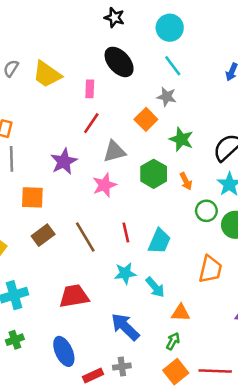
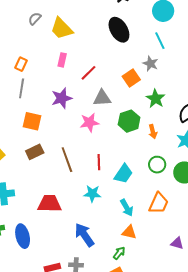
pink rectangle: (90, 89) -> (62, 60), moved
green circle: (206, 211) -> (157, 165), moved
cyan arrow: (155, 287) -> (127, 208), moved
blue ellipse: (64, 351) -> (23, 236), moved

